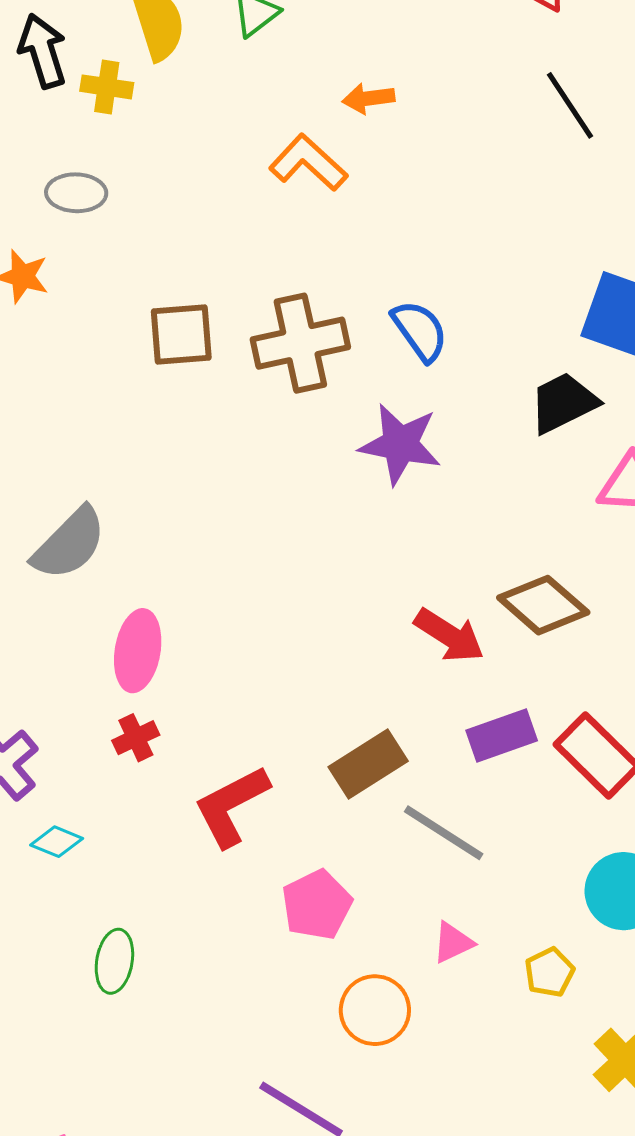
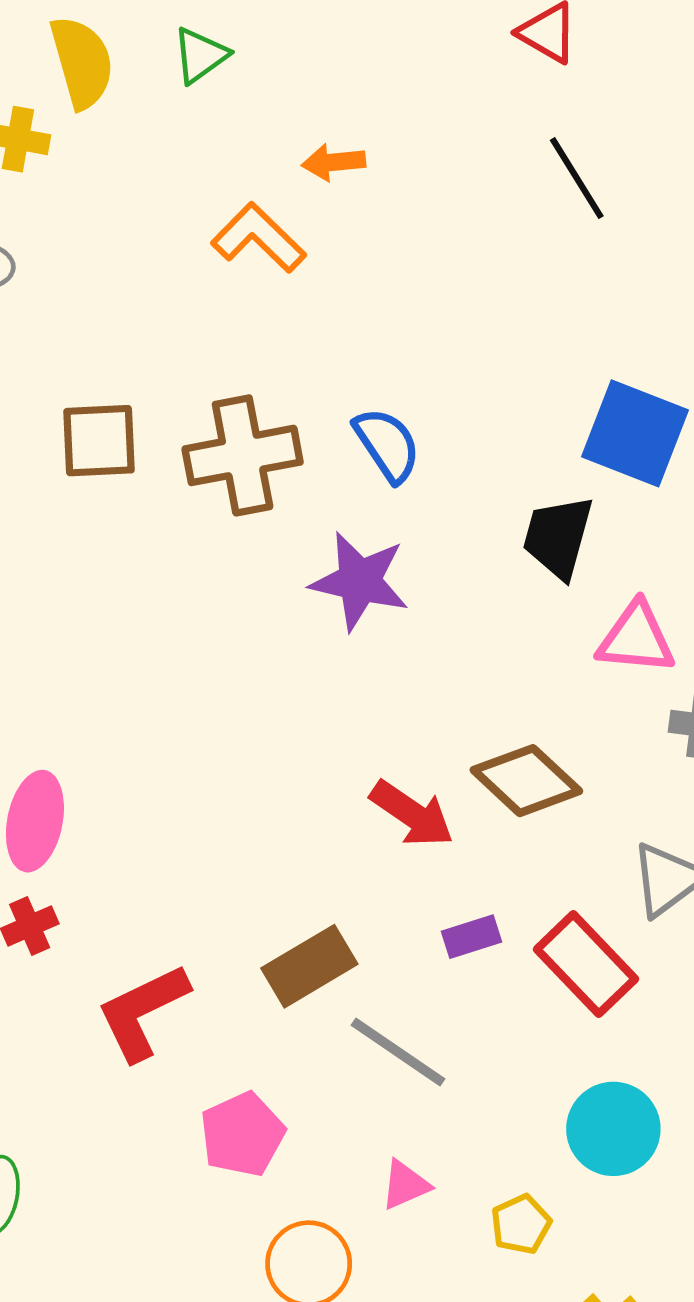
black trapezoid: (563, 403) -> (558, 537), turned -50
purple rectangle: (502, 736) -> (472, 937), size x0.7

